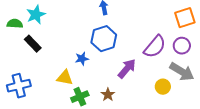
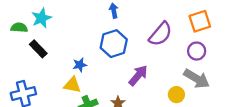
purple semicircle: (155, 47) -> (160, 34), moved
blue star: (82, 59) -> (80, 65), moved

